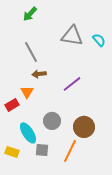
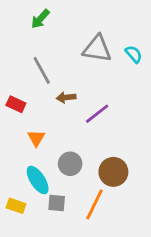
brown arrow: (39, 74) -> (66, 97), moved
orange triangle: (27, 92) -> (36, 138), moved
red rectangle: (12, 105) -> (16, 104), moved, turned 56

